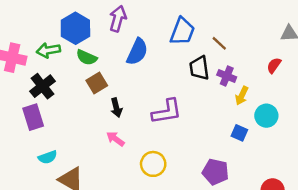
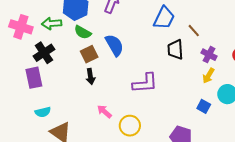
blue semicircle: (137, 52) -> (114, 45), moved, turned -60
purple cross: (227, 76) -> (209, 55), moved
black arrow: (116, 108) -> (90, 77), moved
pink arrow: (115, 139) -> (104, 111), moved

